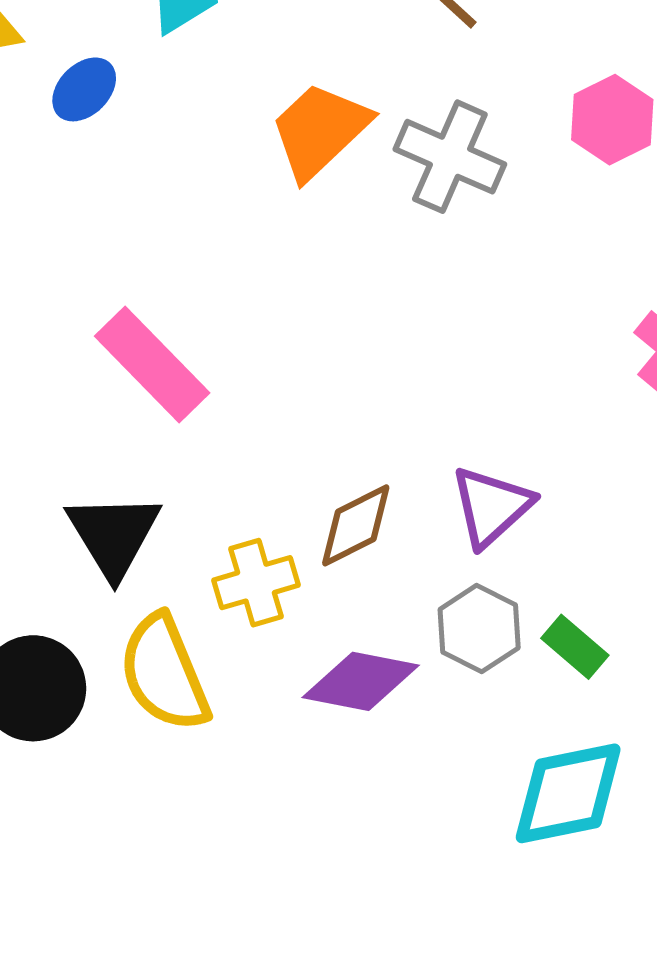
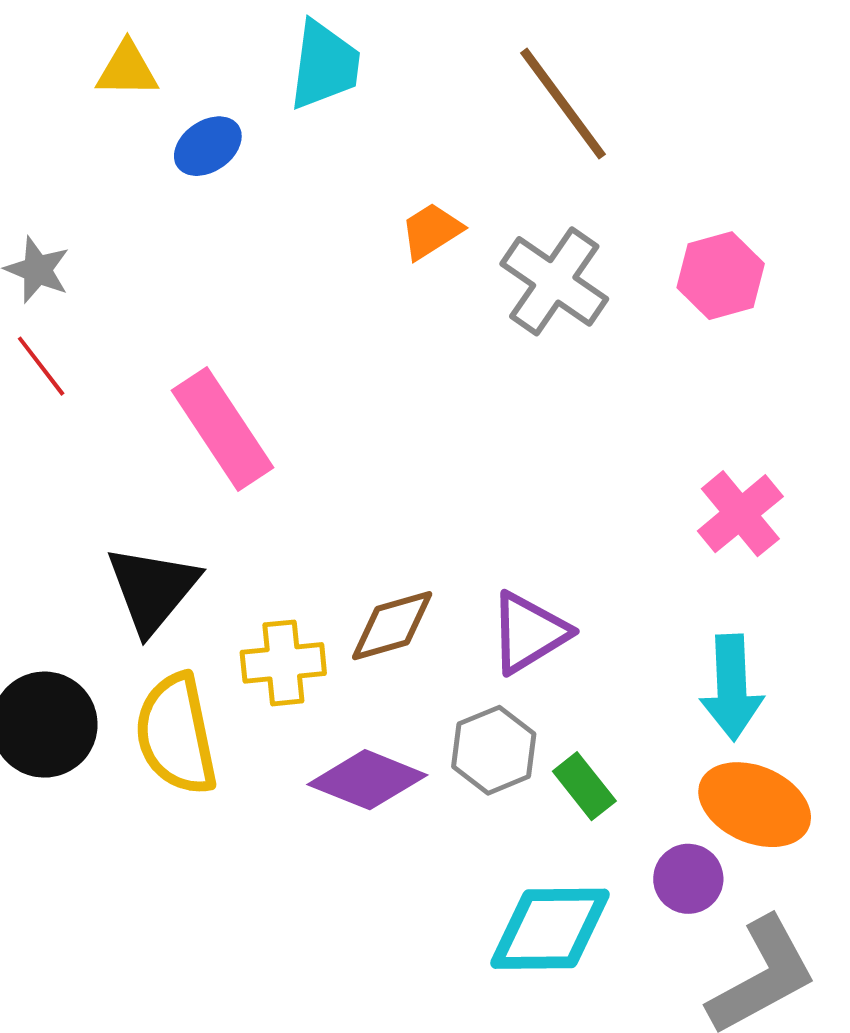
orange trapezoid: (320, 130) -> (431, 231), size x0.6

